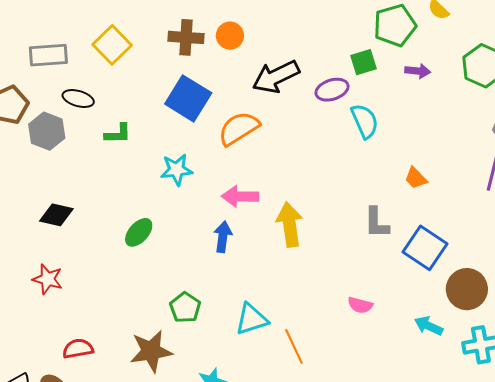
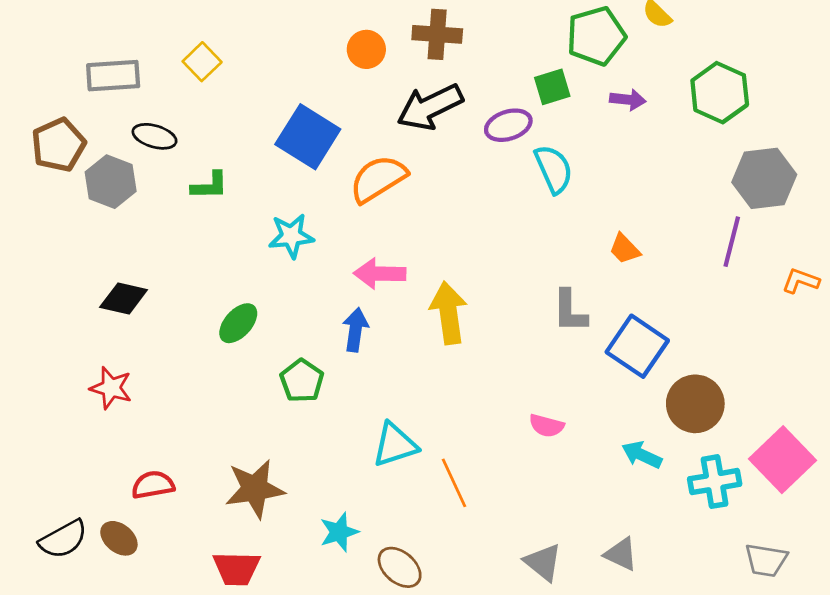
brown cross: (186, 37) -> (437, 34), moved
yellow square: (112, 45) -> (202, 62), size x0.7
green pentagon: (185, 307) -> (302, 381), moved

